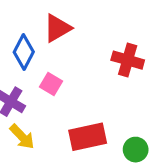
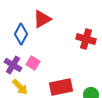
pink square: (51, 84) -> (33, 63), moved

